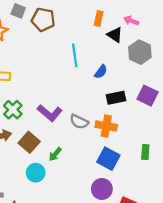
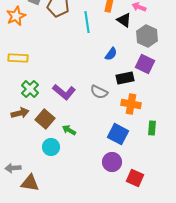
cyan line: (75, 55) -> (87, 22), moved
purple square: (147, 96) -> (145, 64), moved
gray semicircle: (79, 122) -> (99, 92), moved
orange cross: (106, 126) -> (131, 104), moved
green arrow: (55, 154) -> (69, 130), turned 80

